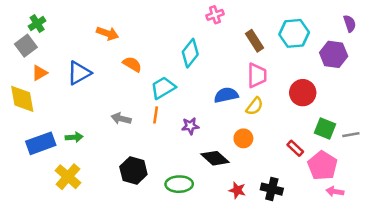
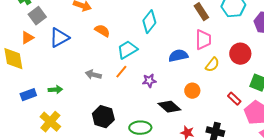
gray square: (26, 46) -> (37, 16), moved
yellow semicircle: (255, 106) -> (212, 65), moved
orange line: (156, 115) -> (121, 72), turned 32
blue rectangle: (41, 143) -> (28, 95), size x0.7

